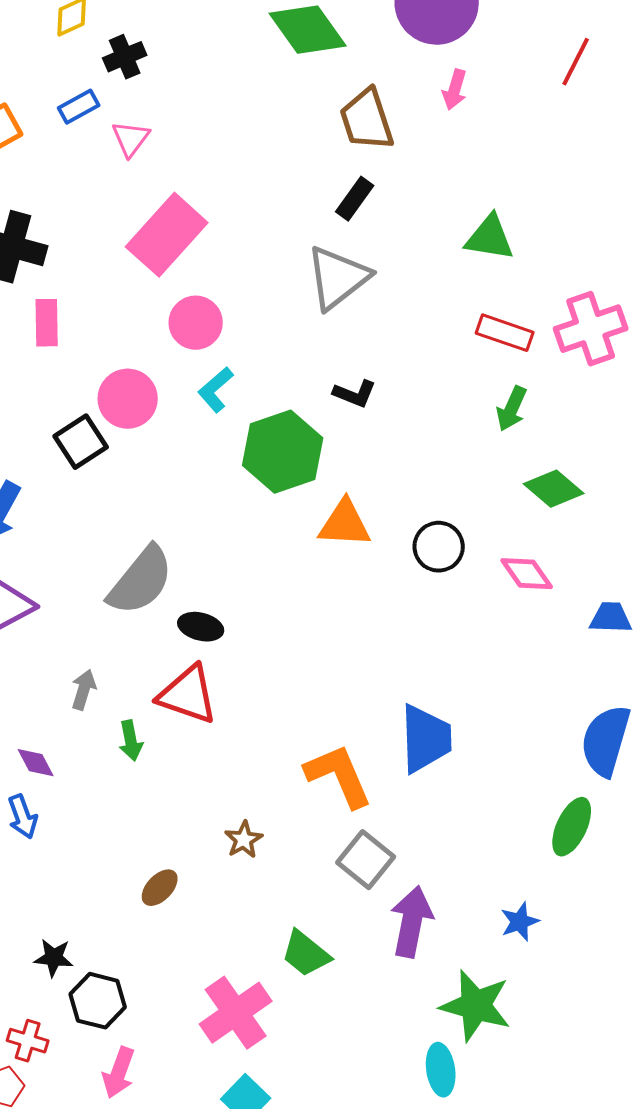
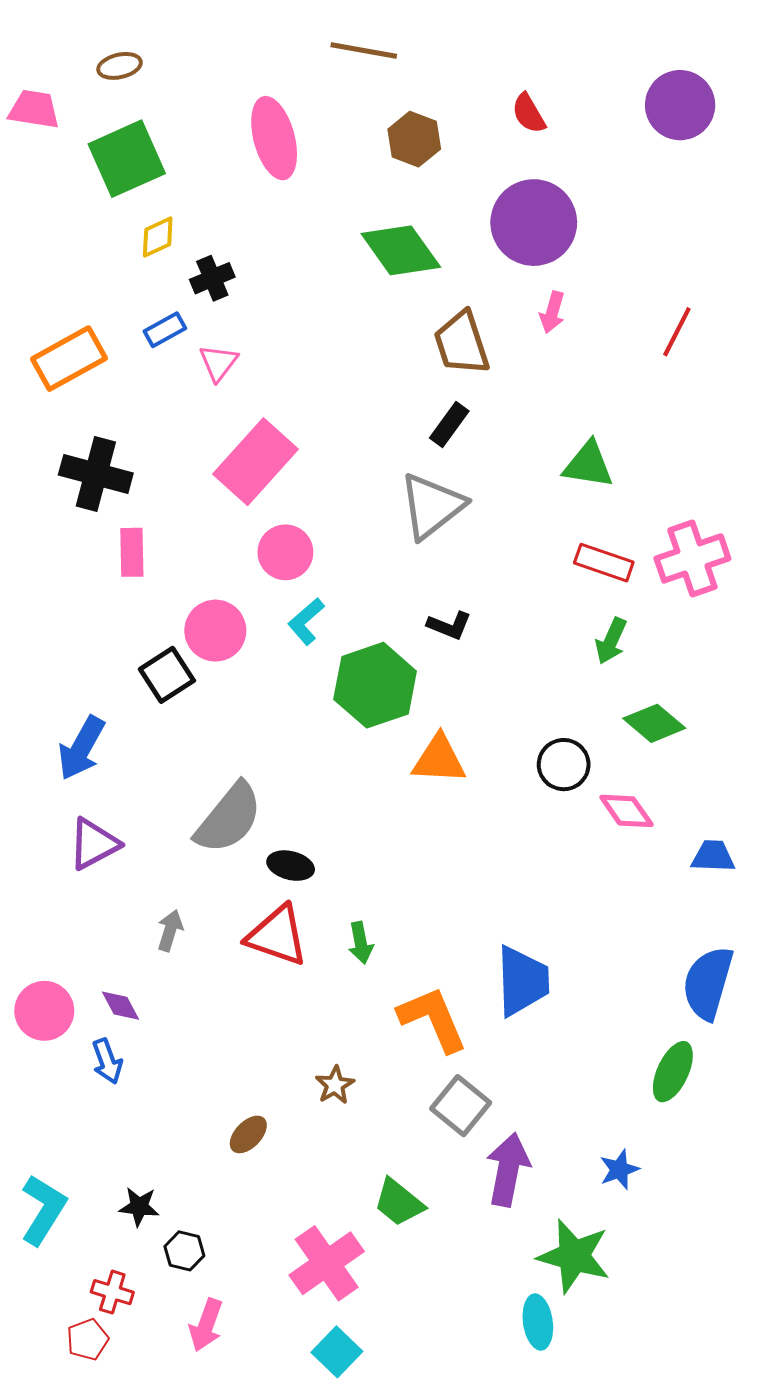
red line: (576, 62) -> (677, 332), moved
black circle: (439, 547) -> (564, 765), moved
green arrow: (131, 741) -> (361, 943), moved
black hexagon: (98, 1001) -> (184, 1251), size x0.7

